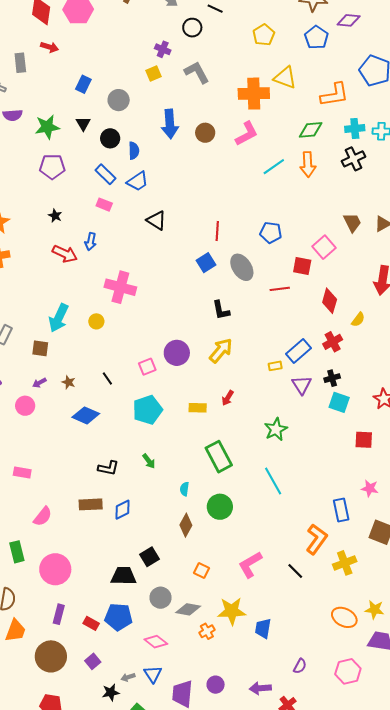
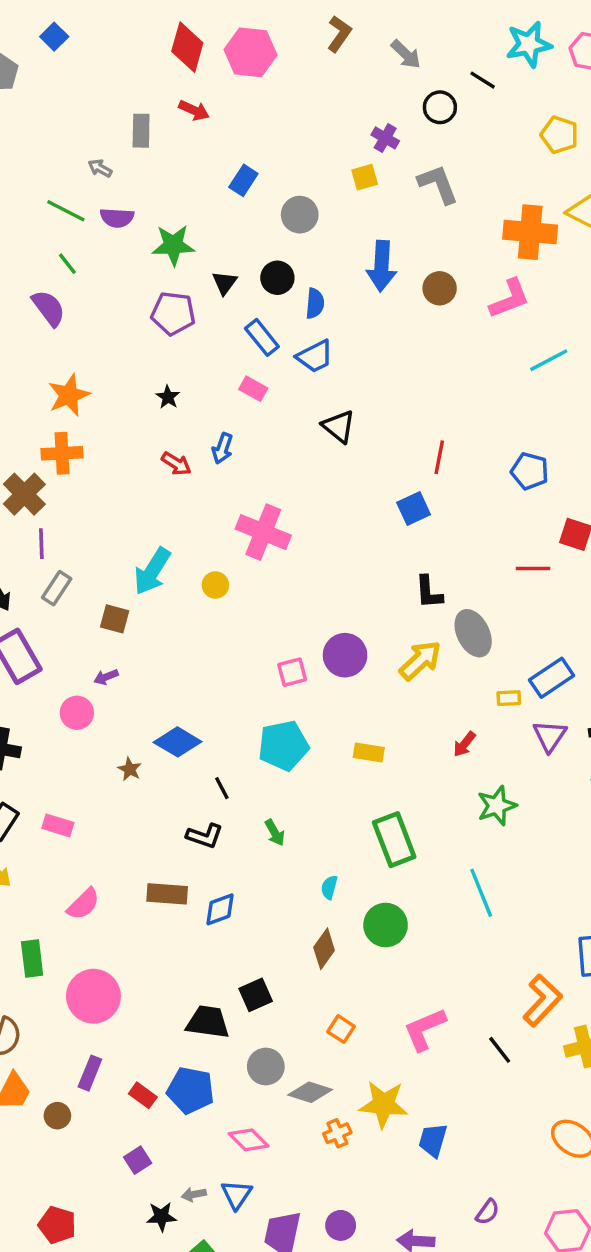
yellow pentagon: (264, 35) -> (559, 135), turned -30
black triangle: (83, 124) -> (224, 283), moved
red arrow: (65, 254) -> (176, 464), size x0.7
gray ellipse: (242, 267) -> (473, 633), moved
black line: (107, 378) -> (222, 788), moved
brown star: (69, 382) -> (130, 769), moved
red arrow: (228, 398) -> (464, 744), moved
brown circle: (51, 656) -> (57, 1116), moved, size x0.5

